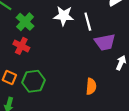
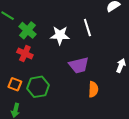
white star: (64, 16) -> (60, 35), moved
purple trapezoid: (105, 42) -> (79, 65), moved

